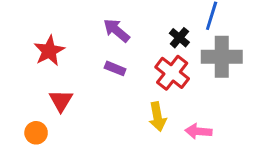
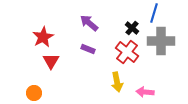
red triangle: (61, 101) -> (51, 61), moved

